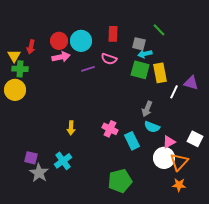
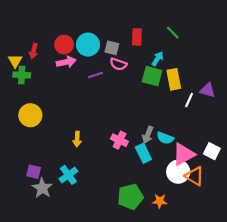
red rectangle: (113, 34) -> (137, 37), moved
gray square: (139, 44) -> (112, 48), moved
cyan arrow: (145, 54) -> (158, 59), turned 136
yellow circle: (15, 90) -> (30, 115), moved
gray arrow: (147, 109) -> (148, 135), moved
pink triangle: (169, 142) -> (184, 154), size x1.6
orange triangle: (179, 162) -> (194, 176), turned -42
orange star: (179, 185) -> (160, 201), moved

